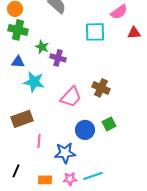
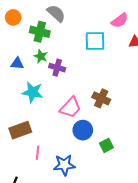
green cross: (18, 30) -> (40, 32), moved
blue triangle: (18, 62) -> (17, 64), moved
green square: (109, 124) -> (106, 145), moved
blue circle: (85, 130) -> (83, 130), moved

